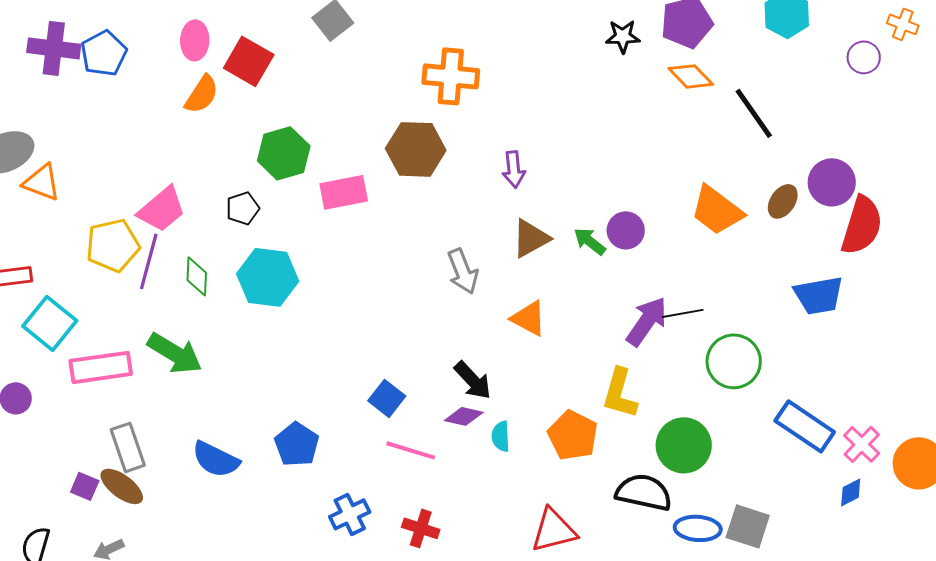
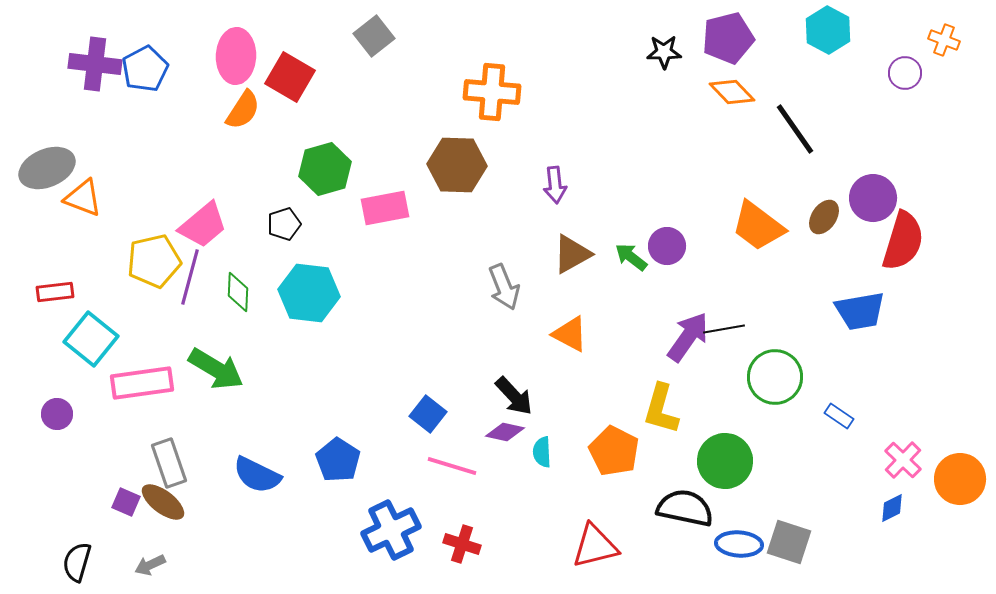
pink ellipse: (195, 40) -> (236, 56), size x1.4
blue rectangle: (805, 426) -> (839, 416), moved, size x0.5
blue cross: (350, 514) -> (391, 530), size x1.4

